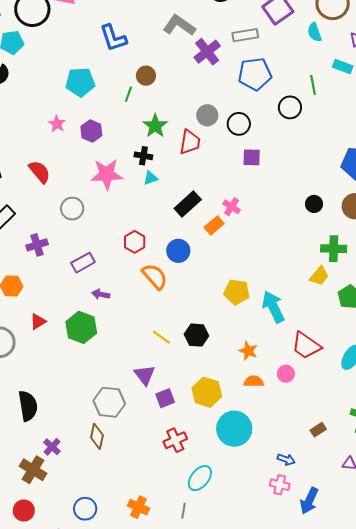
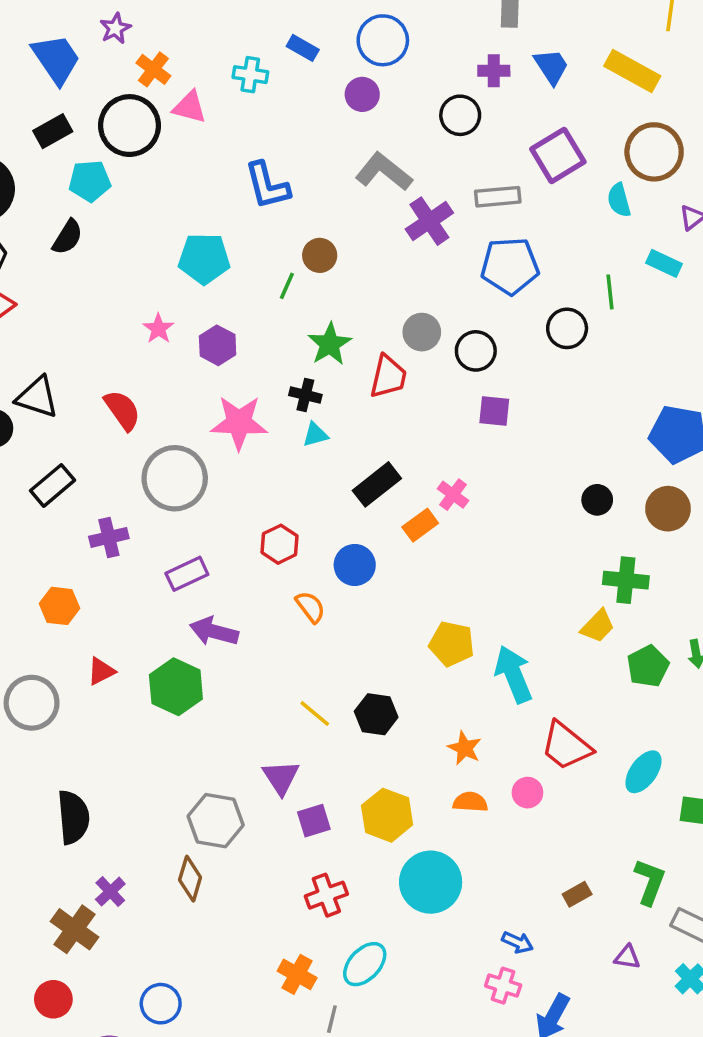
gray circle: (72, 209) -> (175, 478), size x1.6
orange semicircle: (155, 276) -> (310, 607), size x0.7
purple arrow: (101, 294) -> (214, 631), size x1.5
orange cross: (138, 507) -> (297, 974), moved

